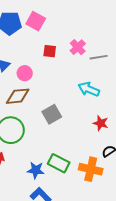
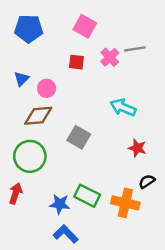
pink square: (36, 21) -> (85, 26), moved
gray line: (99, 57) -> (135, 49), moved
gray square: (52, 114) -> (79, 137), turned -30

